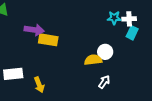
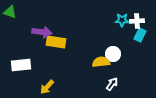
white rectangle: (13, 74) -> (21, 65), moved
yellow arrow: (39, 85) -> (47, 87), turned 63

